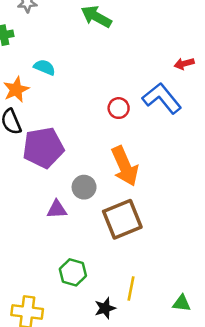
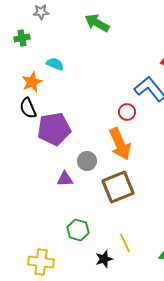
red circle: (119, 108) -> (127, 112), moved
yellow line: (131, 288) -> (125, 243), turned -36

